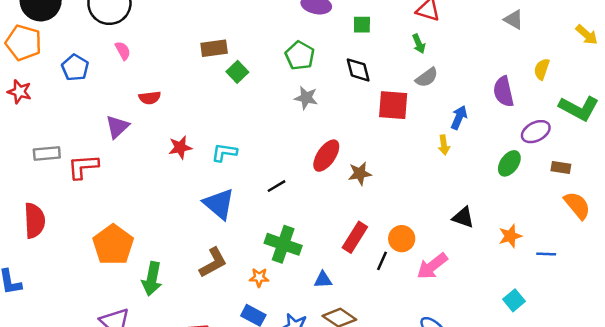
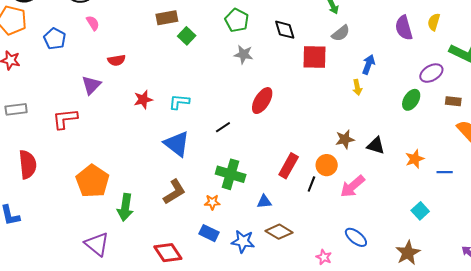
purple semicircle: (504, 92) -> (404, 28), moved
gray rectangle: (47, 154) -> (16, 109), moved
brown star: (360, 173) -> (345, 139), moved

